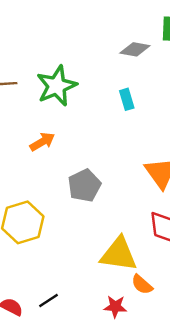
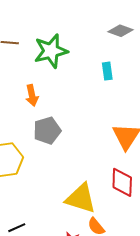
orange arrow: (42, 142) -> (32, 95), turned 100
gray pentagon: (84, 185) -> (47, 131), moved

